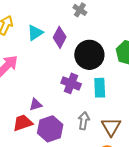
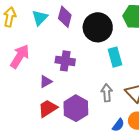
purple cross: (71, 83) -> (65, 61), moved
purple triangle: (36, 104) -> (46, 81), moved

